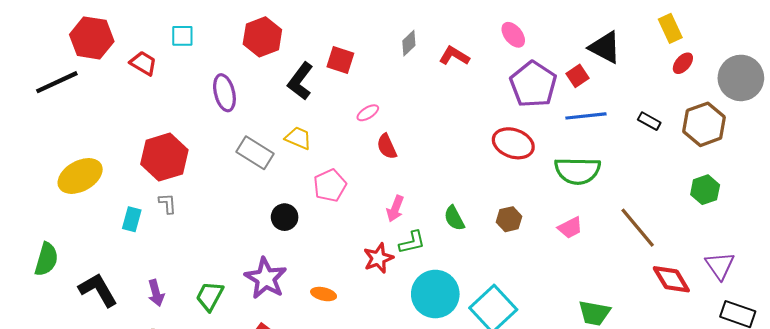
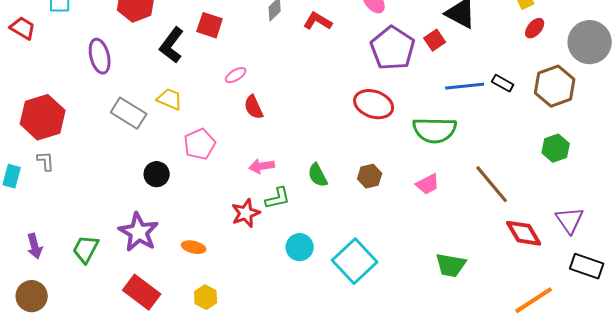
blue line: (586, 116) -> (465, 86), moved
pink arrow: (395, 209) -> (262, 166), turned 60
cyan circle: (435, 294) -> (300, 247), size x0.6

